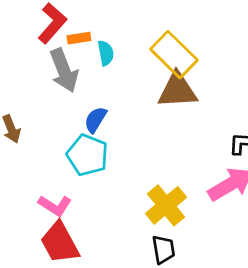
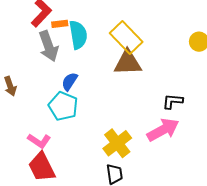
cyan semicircle: (106, 53) -> (78, 35), size x1.6

